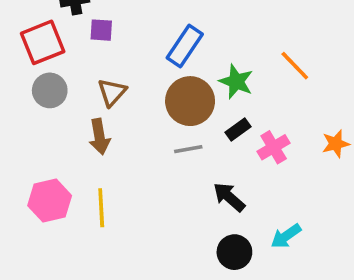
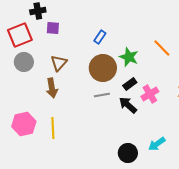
blue rectangle: (185, 46) -> (100, 37), size x0.6
black arrow: (229, 197) -> (128, 105), moved

